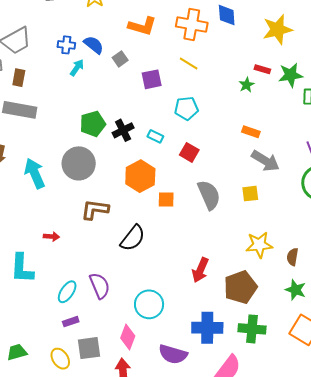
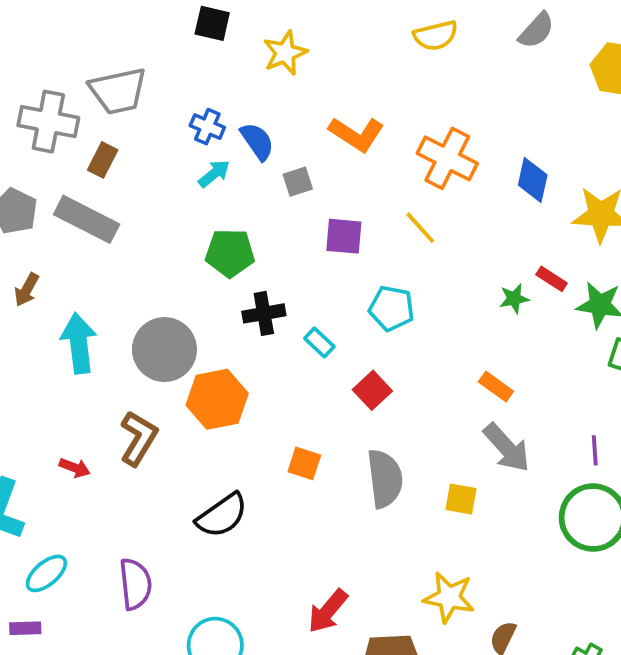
blue diamond: (227, 15) -> (533, 180), moved
green pentagon: (93, 124) -> (230, 253), moved
orange hexagon: (140, 176) -> (217, 399), moved
brown L-shape: (95, 210) -> (139, 438), moved, turned 96
cyan ellipse: (67, 292) -> (46, 573), moved
purple rectangle: (71, 322) -> (25, 628), moved

